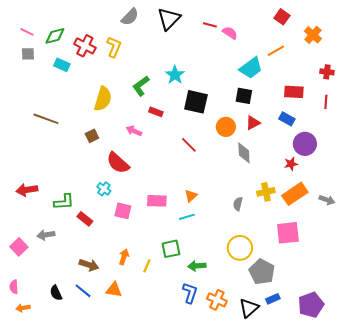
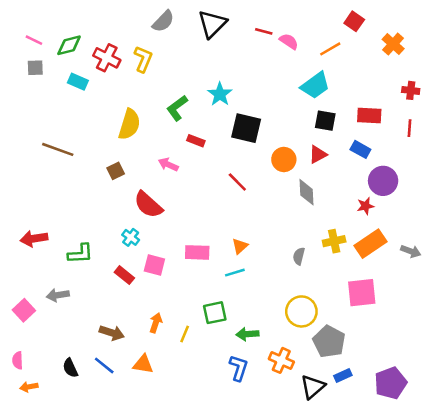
orange line: (276, 51) -> (330, 49), moved
black square: (244, 96) -> (325, 121), moved
red rectangle: (85, 219) -> (124, 275), moved
orange cross: (217, 300) -> (281, 360), moved

